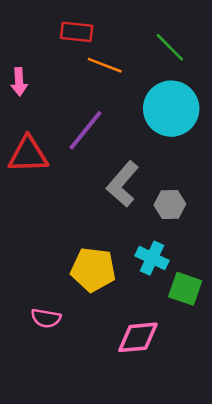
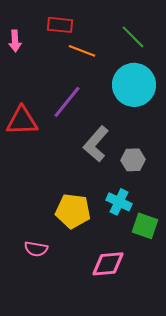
pink arrow: (19, 82) -> (15, 41), moved

